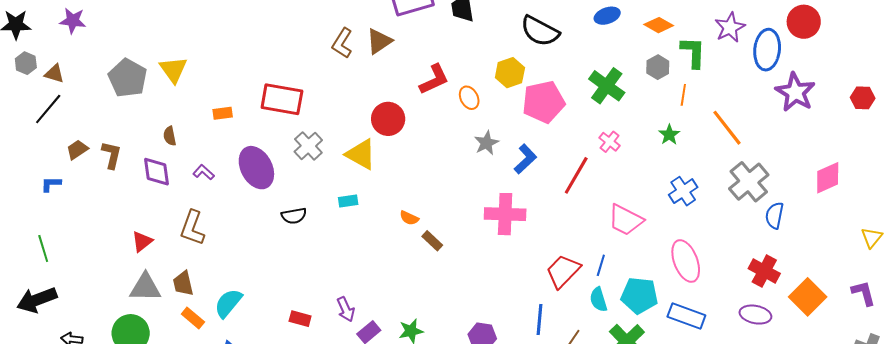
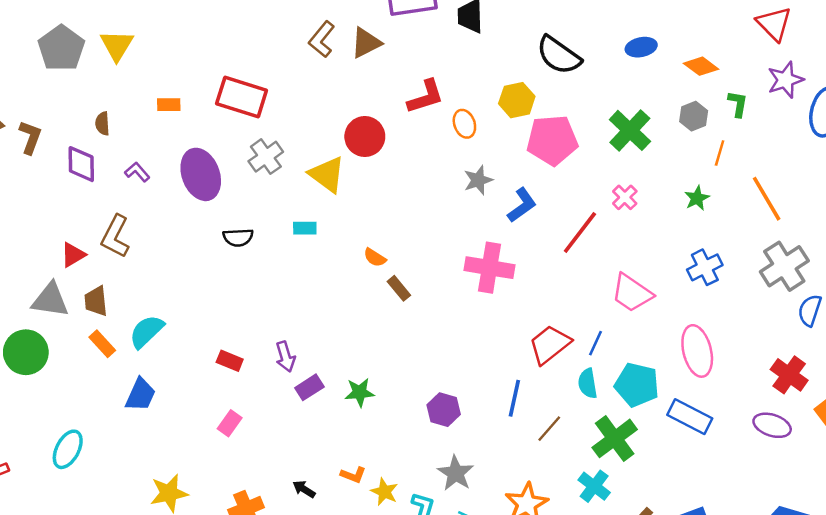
green L-shape: (693, 52) -> (738, 104), size x0.7
red triangle: (142, 241) -> (73, 255), moved

